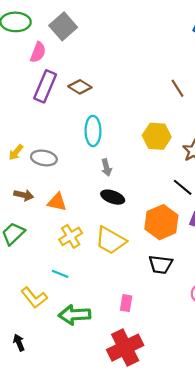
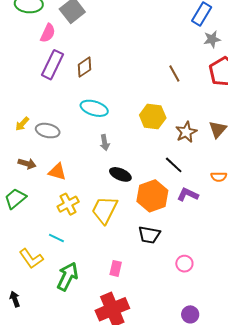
brown diamond: (80, 87) -> (84, 67), turned -70
cyan ellipse: (93, 131) -> (94, 108), turned -76
black ellipse: (113, 197) -> (120, 174), moved
yellow trapezoid: (111, 240) -> (105, 210), turned 84
green arrow: (75, 315) -> (67, 276), turned 116

